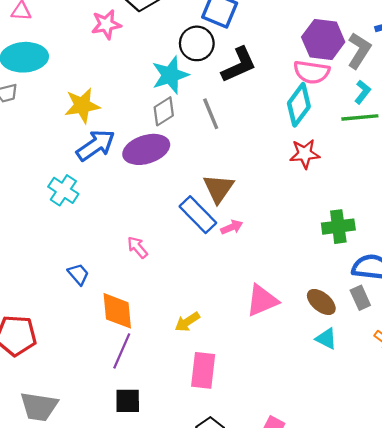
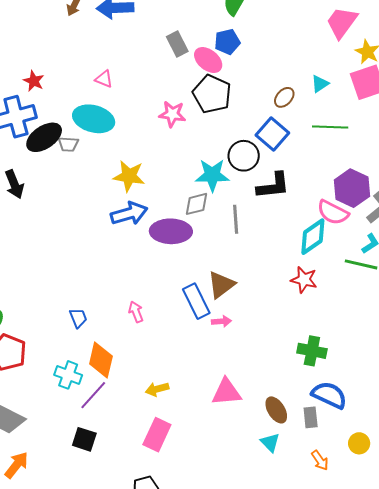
cyan cross: (63, 190) -> (68, 375), moved, turned -32

